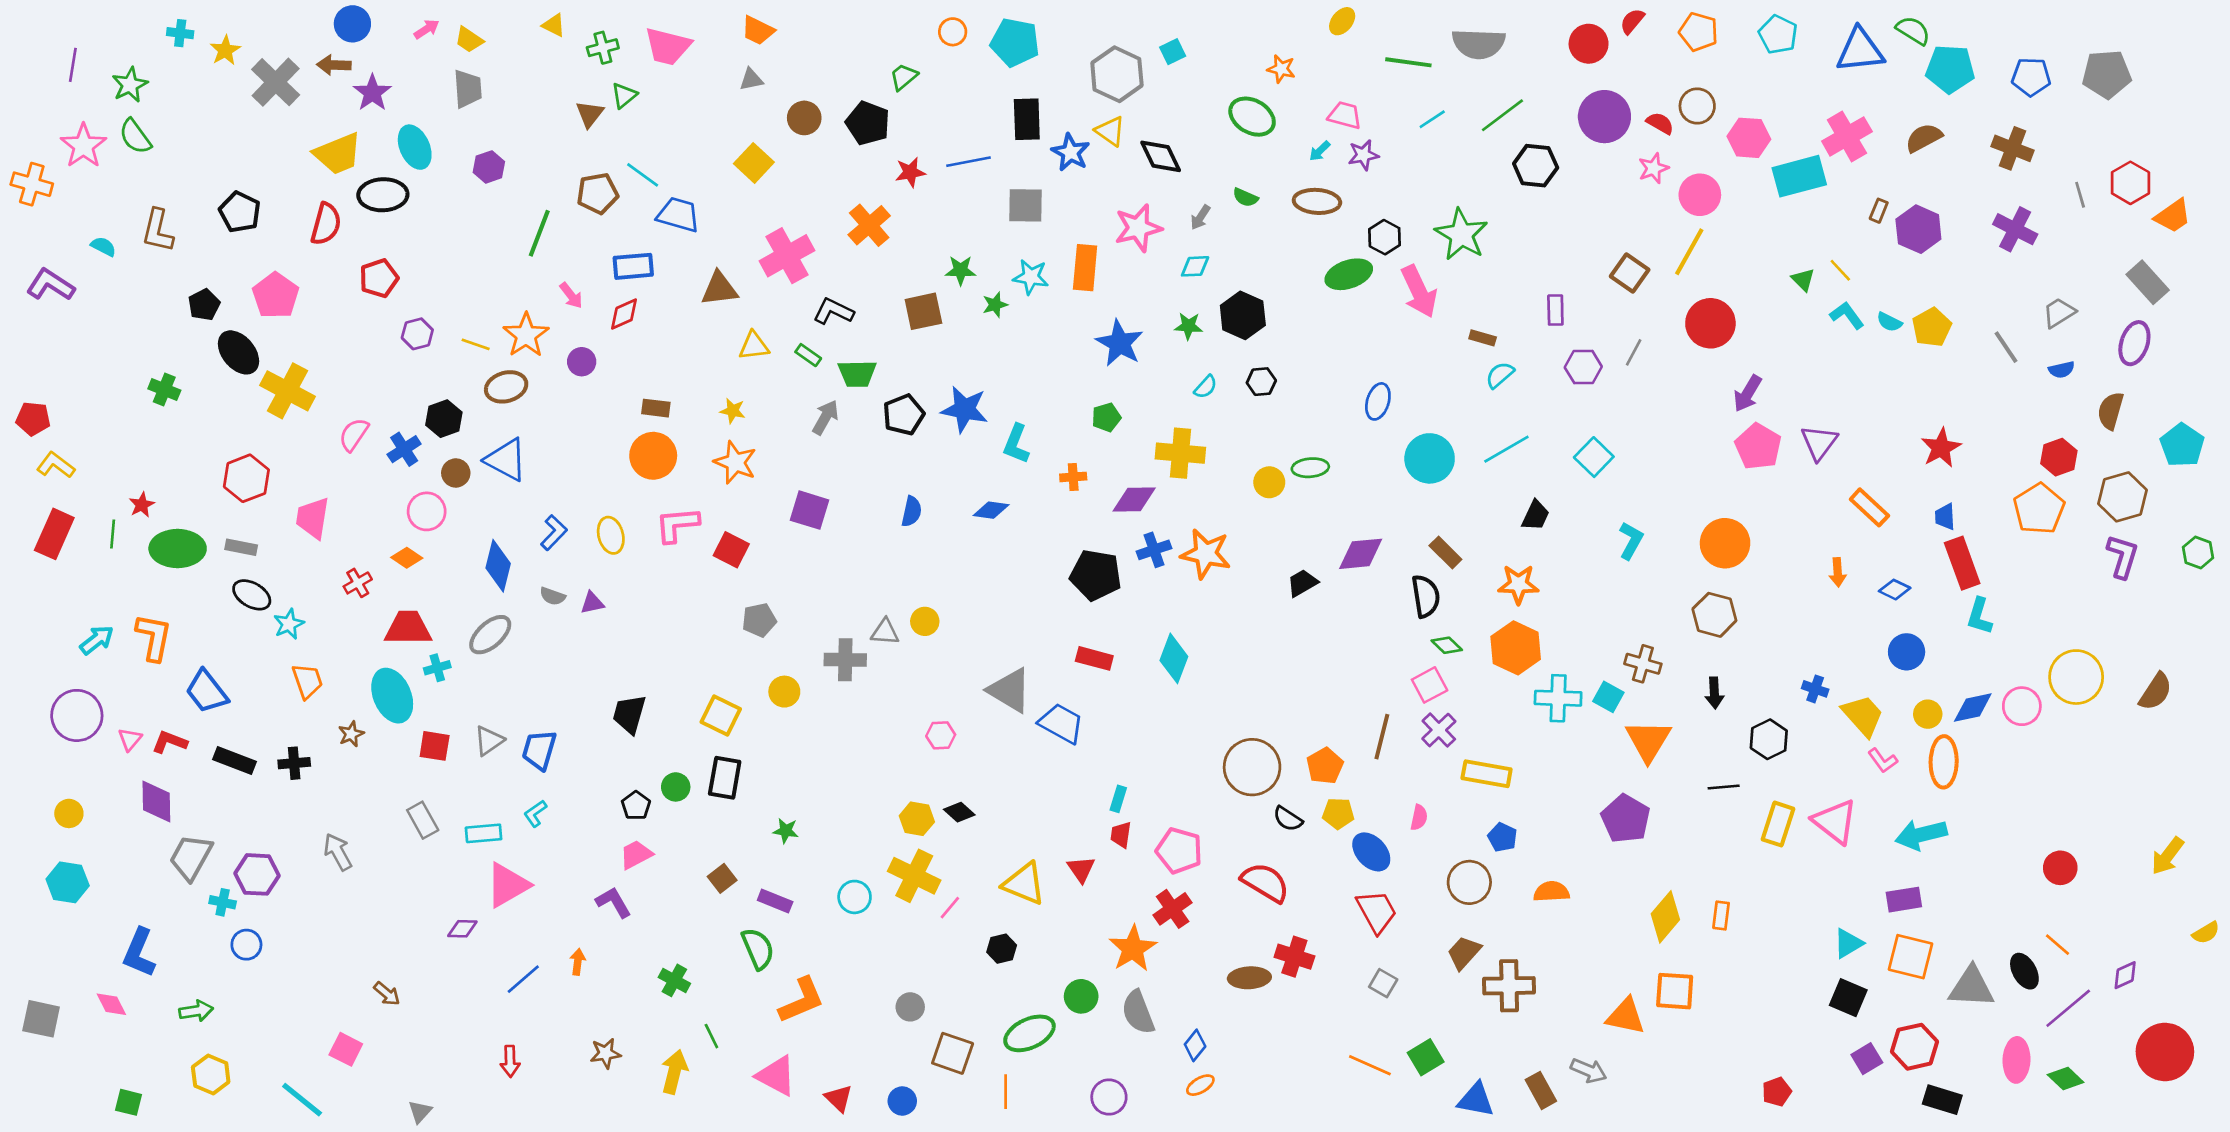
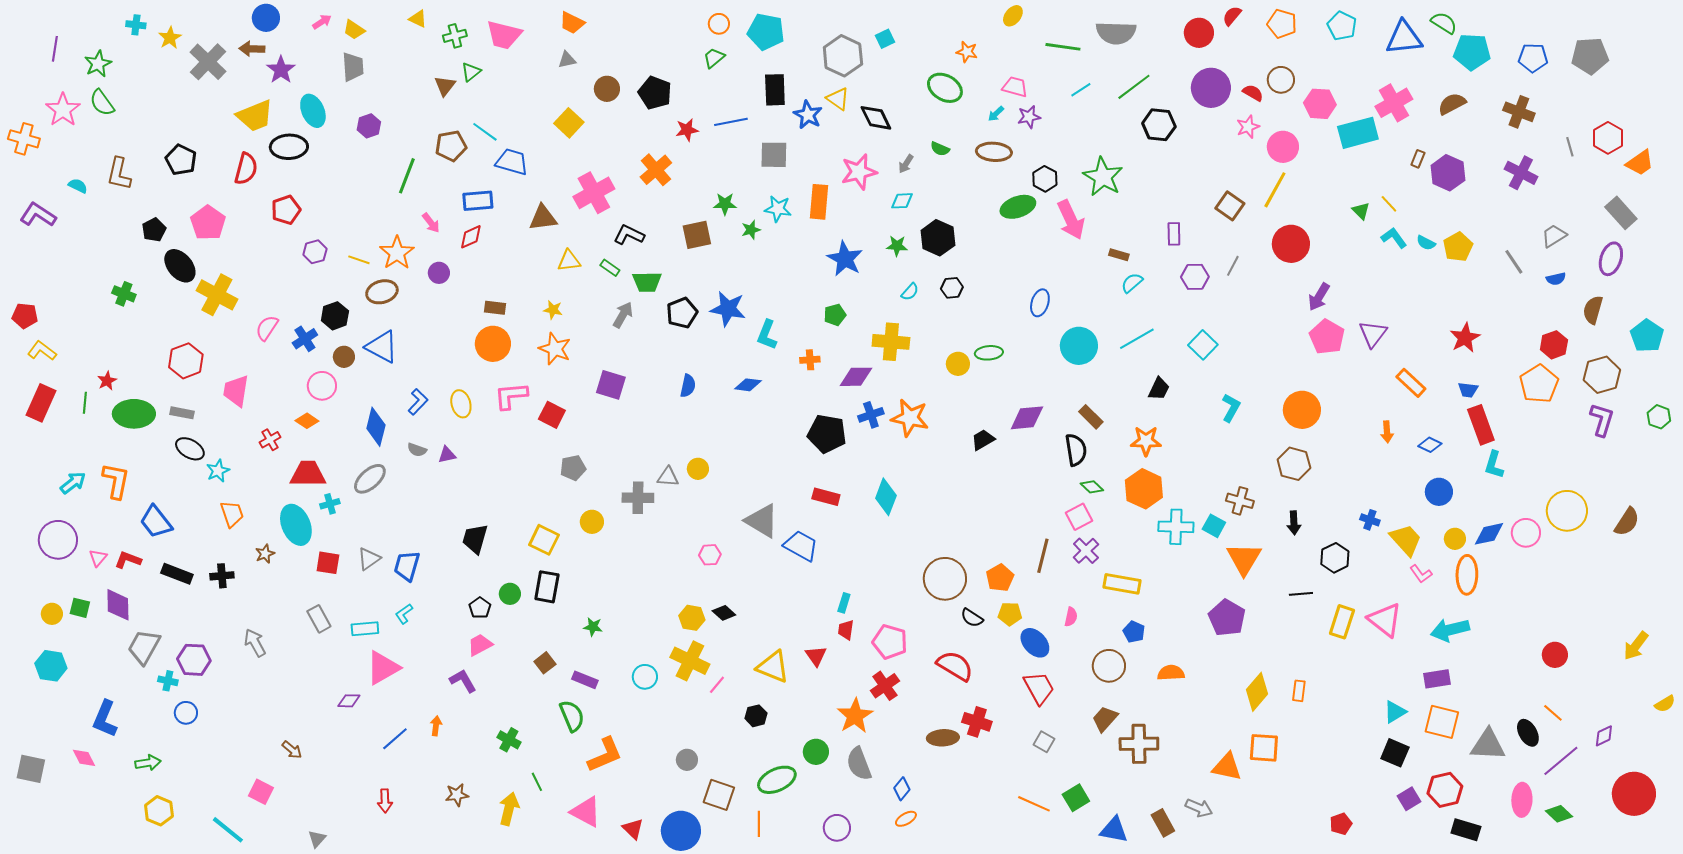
green trapezoid: (904, 77) -> (714, 58), moved
blue trapezoid: (1945, 517) -> (1468, 390), turned -80
blue circle: (902, 1101) -> (681, 831), size x1.8
green square: (129, 1102) -> (80, 608), moved

